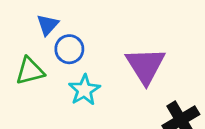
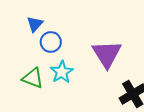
green triangle: (30, 71) -> (33, 78), moved, turned 35

